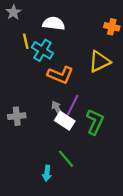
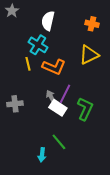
white semicircle: (54, 23) -> (48, 21), turned -84
orange cross: (112, 27) -> (92, 24), moved
yellow line: (26, 41) -> (28, 64), moved

